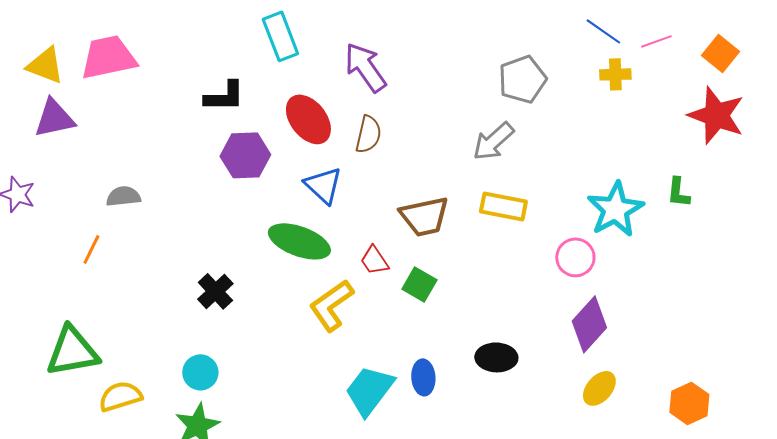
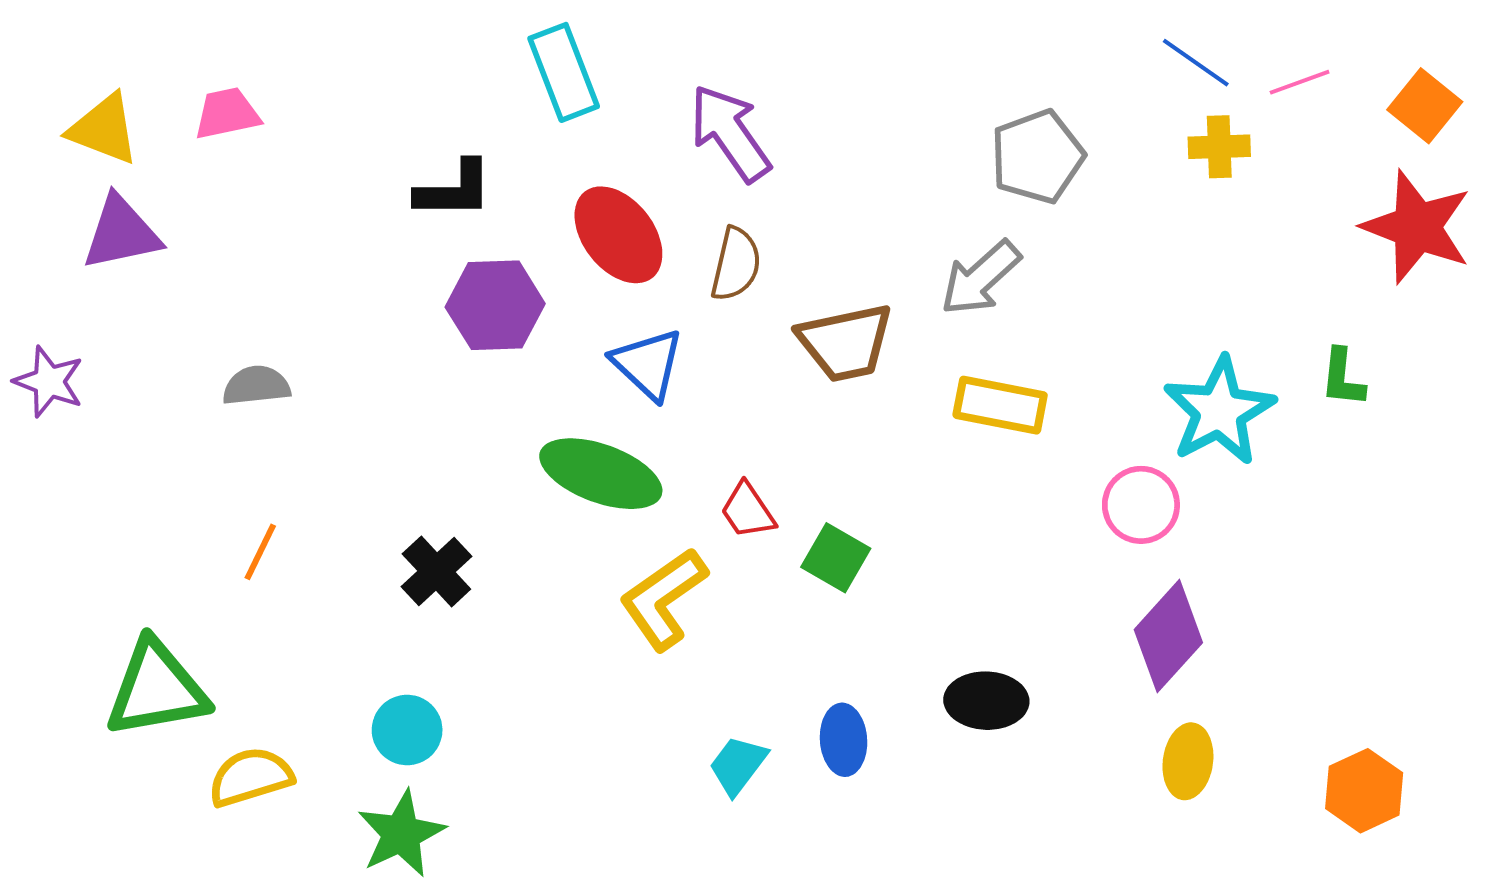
pink trapezoid: (108, 57) -> (227, 114), size x0.6
brown trapezoid: (424, 216) -> (845, 342), moved
orange line: (91, 249) -> (260, 552), moved
yellow ellipse: (599, 388) -> (1188, 761), turned -33
cyan trapezoid: (369, 390) -> (738, 765), size x0.6

